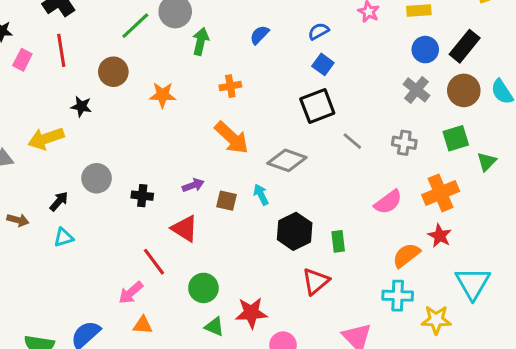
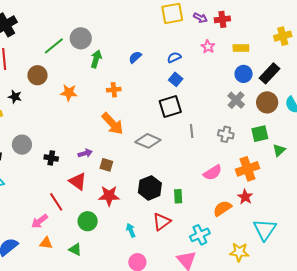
gray line: (352, 141) -> (192, 131), turned 40
cyan arrow: (261, 195) -> (131, 230), moved
cyan cross: (398, 296) -> (200, 235), moved, turned -30
red star: (251, 313) -> (109, 196), moved
green triangle: (214, 327) -> (75, 249), moved

